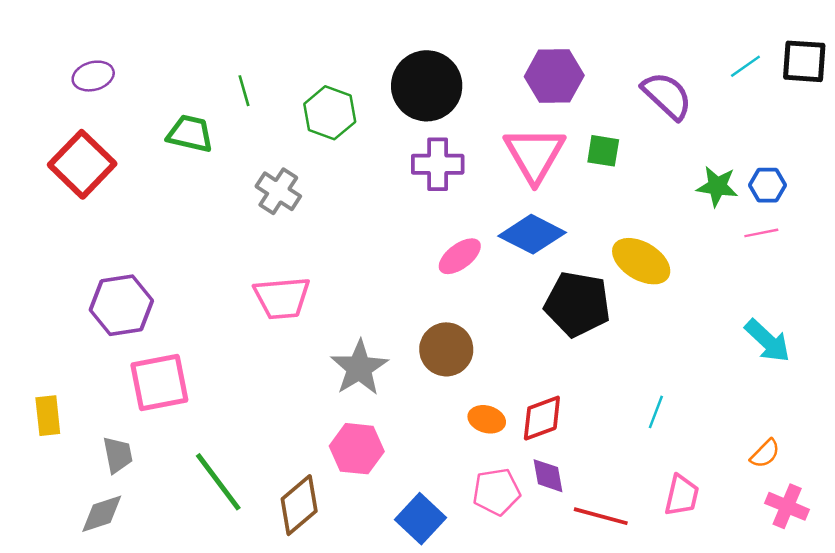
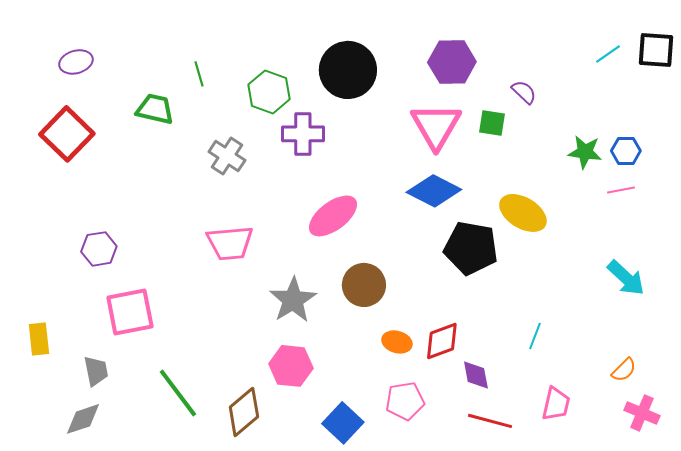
purple semicircle: (667, 96) -> (524, 92), moved, size x0.6
purple cross: (438, 164) -> (303, 134), moved
pink ellipse: (460, 256) -> (333, 216), moved, size x1.4
purple hexagon: (121, 305) -> (99, 249), size x0.7
purple diamond: (548, 476) -> (476, 375), moved

